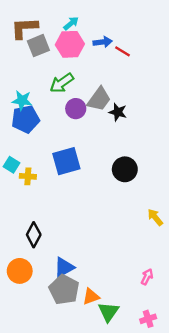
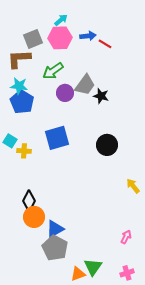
brown L-shape: (24, 28) -> (19, 59), moved
blue pentagon: (26, 119) -> (22, 102), turned -30
orange circle: (20, 271) -> (34, 217), moved
orange triangle: (91, 297) -> (78, 274), moved

